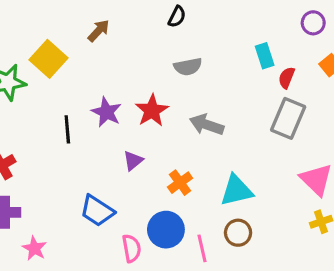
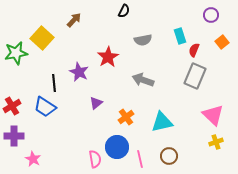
gray semicircle: (188, 67) -> (143, 40), moved
red star: (152, 111) -> (108, 57), moved
blue trapezoid: (97, 211) -> (45, 107), moved
brown circle: (238, 233) -> (169, 156), moved

